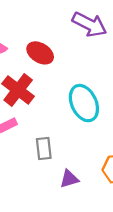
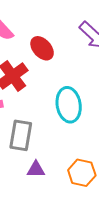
gray rectangle: (44, 148) -> (21, 135), size x1.4

